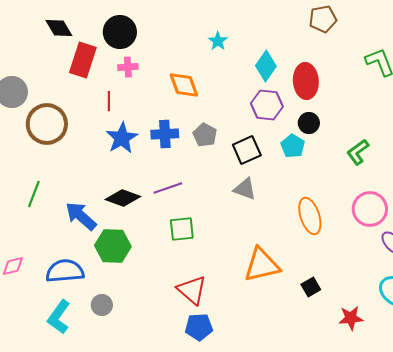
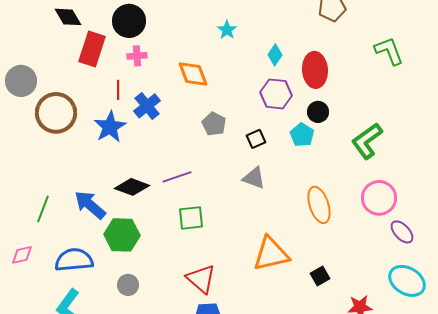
cyan diamond: (266, 66) -> (275, 55), size x0.7
blue cross: (165, 134) -> (147, 106), moved, turned -36
blue star: (122, 138) -> (110, 127), moved
black square: (247, 150) -> (256, 139), size x0.7
green L-shape: (358, 152) -> (367, 141), size x1.4
green line: (34, 194) -> (43, 209), moved
gray circle: (102, 305) -> (128, 285), moved

